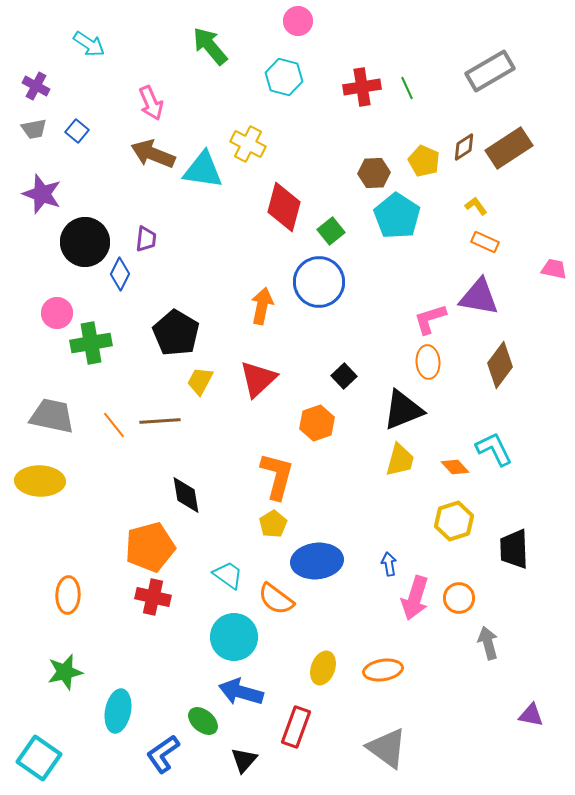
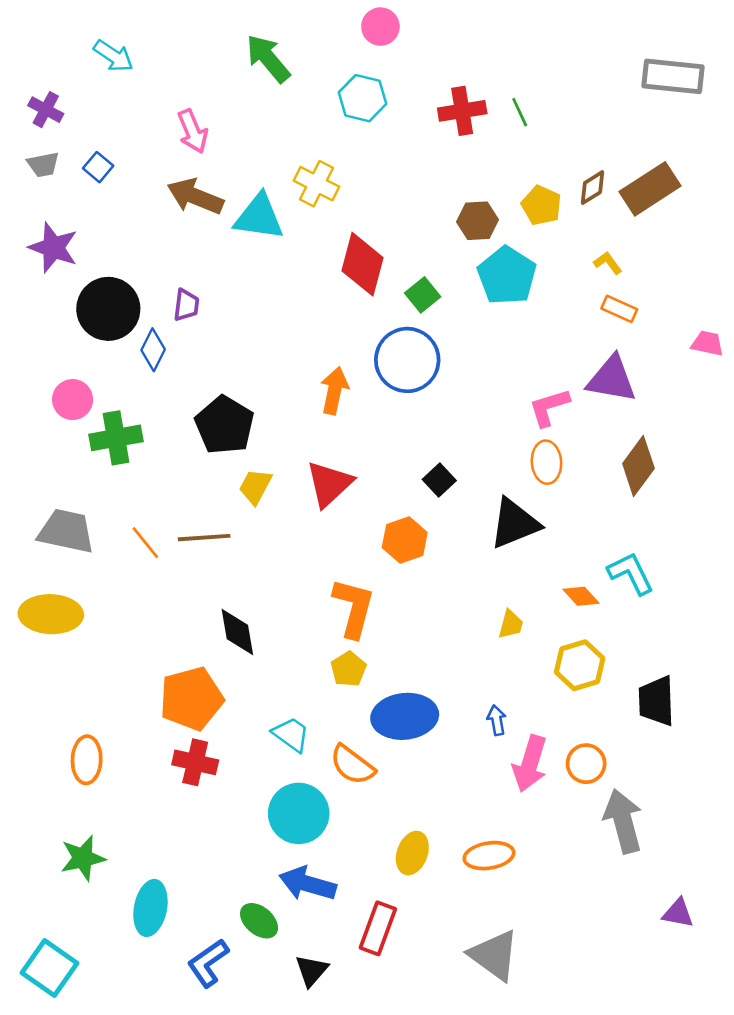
gray rectangle: (490, 71) -> (673, 76), moved, turned 36
yellow trapezoid: (400, 460) -> (511, 624), moved, size x0.7
gray arrow: (488, 643) -> (623, 821), size x1.5

